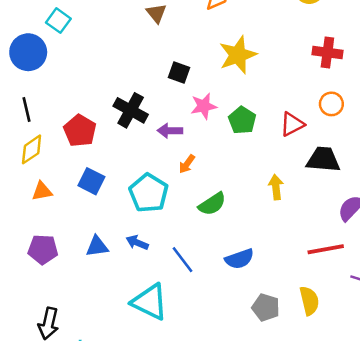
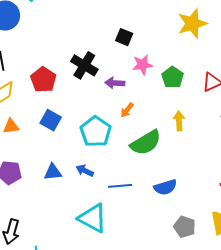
yellow star: (238, 55) -> (192, 24), moved
yellow arrow: (276, 187) -> (179, 121), moved
green semicircle: (212, 204) -> (146, 143), size x1.4
blue line: (182, 260) -> (120, 186), turned -60

